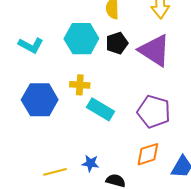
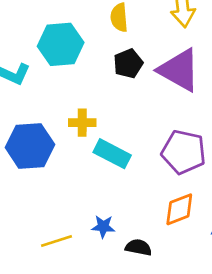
cyan hexagon: (81, 39) -> (61, 44), moved

